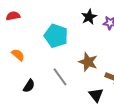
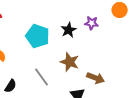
black star: (89, 17) -> (69, 30), moved

